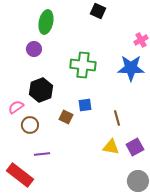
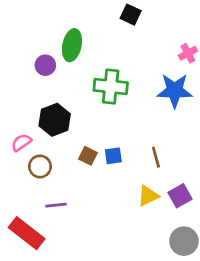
green ellipse: (46, 22) -> (72, 45), moved
blue square: (85, 105) -> (113, 156), moved
yellow triangle: (111, 147) -> (148, 196), turned -36

